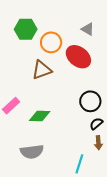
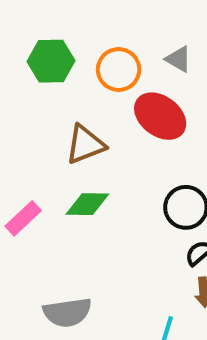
orange circle: (51, 42) -> (119, 70), moved
green diamond: (40, 116) -> (87, 204), moved

